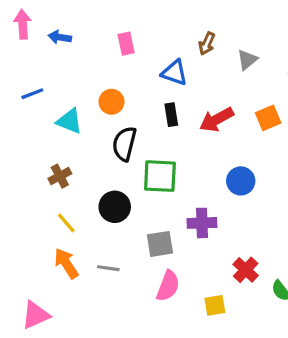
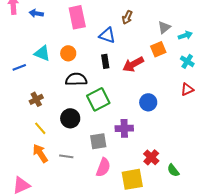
pink rectangle: (126, 44) -> (77, 17), size x1.6
gray triangle: (247, 60) -> (164, 27), moved
blue line: (32, 94) -> (19, 67), moved
orange square: (268, 118) -> (158, 49), moved
cyan triangle: (69, 121) -> (42, 53), moved
black semicircle: (124, 144) -> (76, 79), turned 75
green square: (160, 176) -> (98, 99), turned -30
yellow square: (215, 305) -> (132, 179), size x1.6

